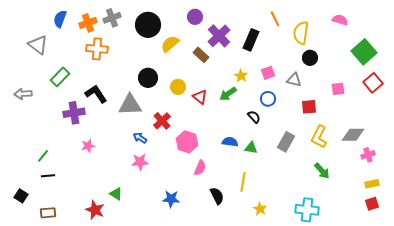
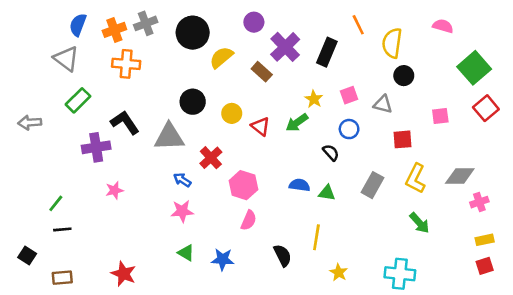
gray triangle: (38, 45) -> (66, 59), moved
pink semicircle: (200, 168) -> (249, 220), moved
green triangle: (116, 194) -> (186, 253), moved

